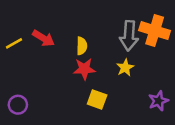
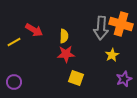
yellow line: (14, 43) -> (14, 42), moved
yellow star: (125, 68) -> (112, 55), moved

